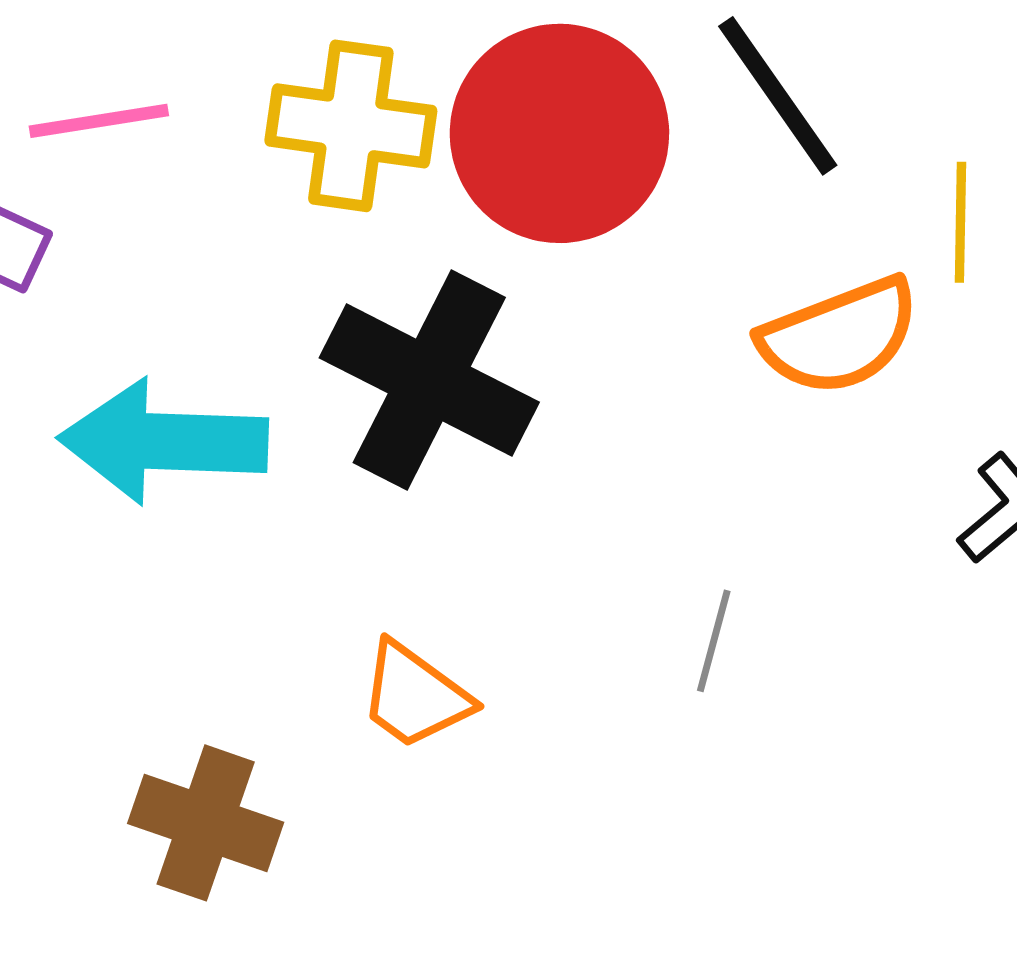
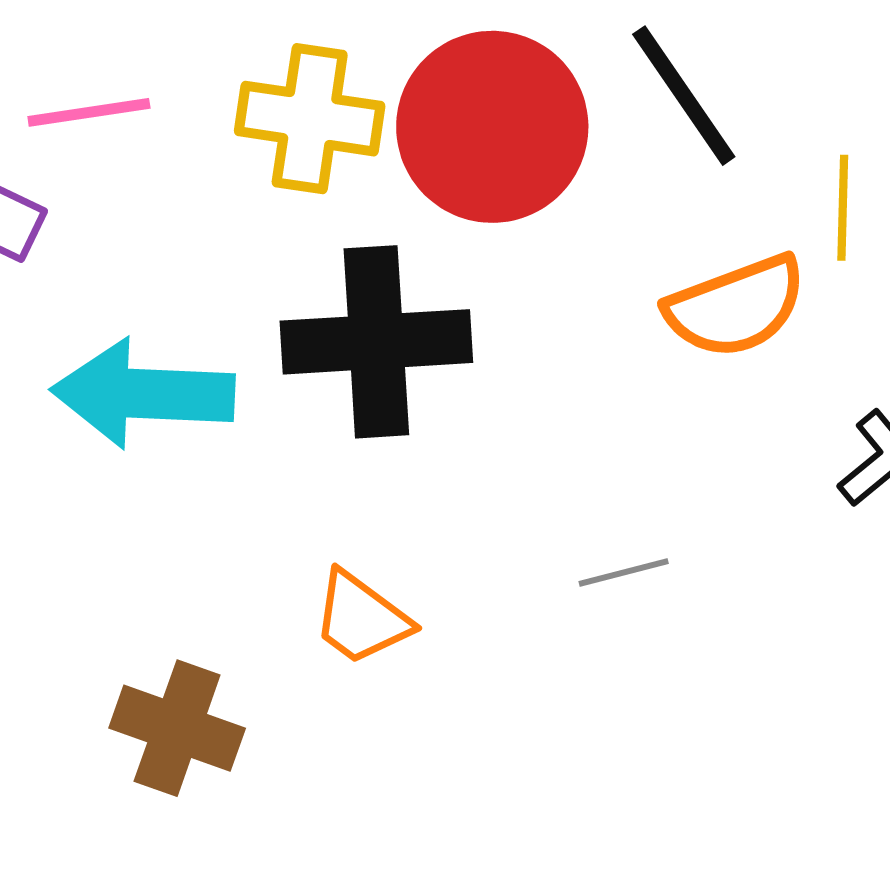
black cross: (429, 380) -> (376, 342), turned -31
gray line: (714, 641) -> (624, 573), turned 60

